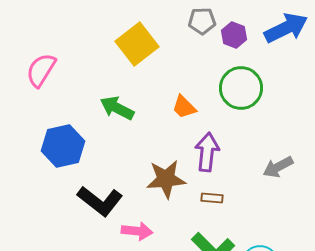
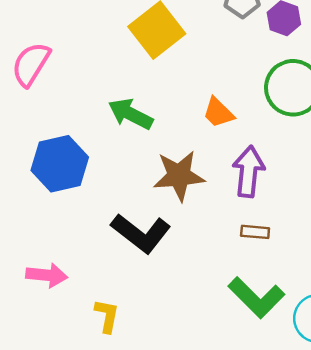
brown star: (166, 179) -> (179, 176), moved
black L-shape: (100, 201) -> (141, 233), moved
pink arrow: (137, 231) -> (47, 275), moved

